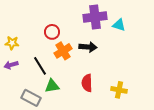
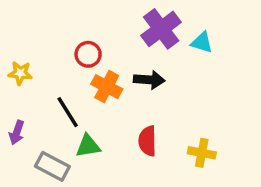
purple cross: (95, 17) -> (161, 29), turned -30
orange cross: (63, 51) -> (107, 87), turned -30
purple arrow: (11, 65) -> (17, 132), moved, turned -56

